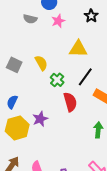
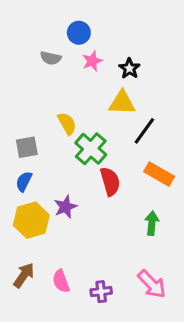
black star: (91, 16) -> (129, 68), moved
gray square: (14, 65) -> (27, 147), moved, turned -35
black line: (85, 77) -> (144, 131), moved
green cross: (57, 80) -> (91, 149), size x1.5

